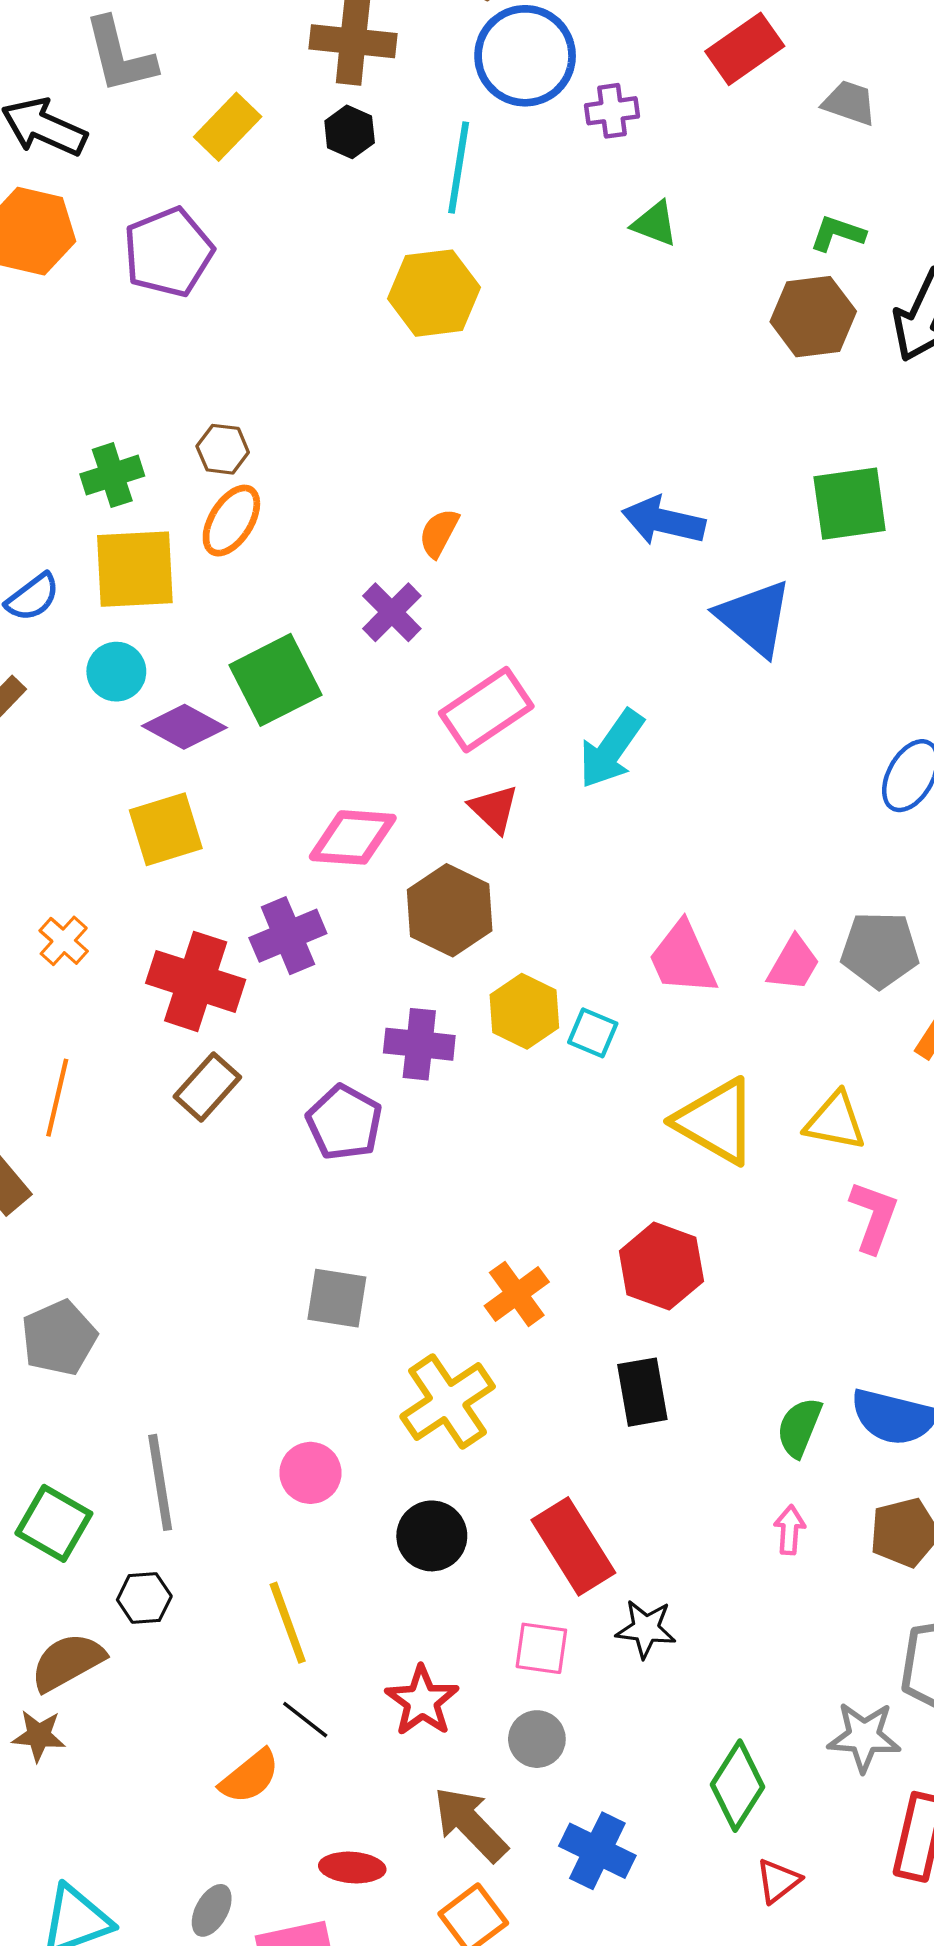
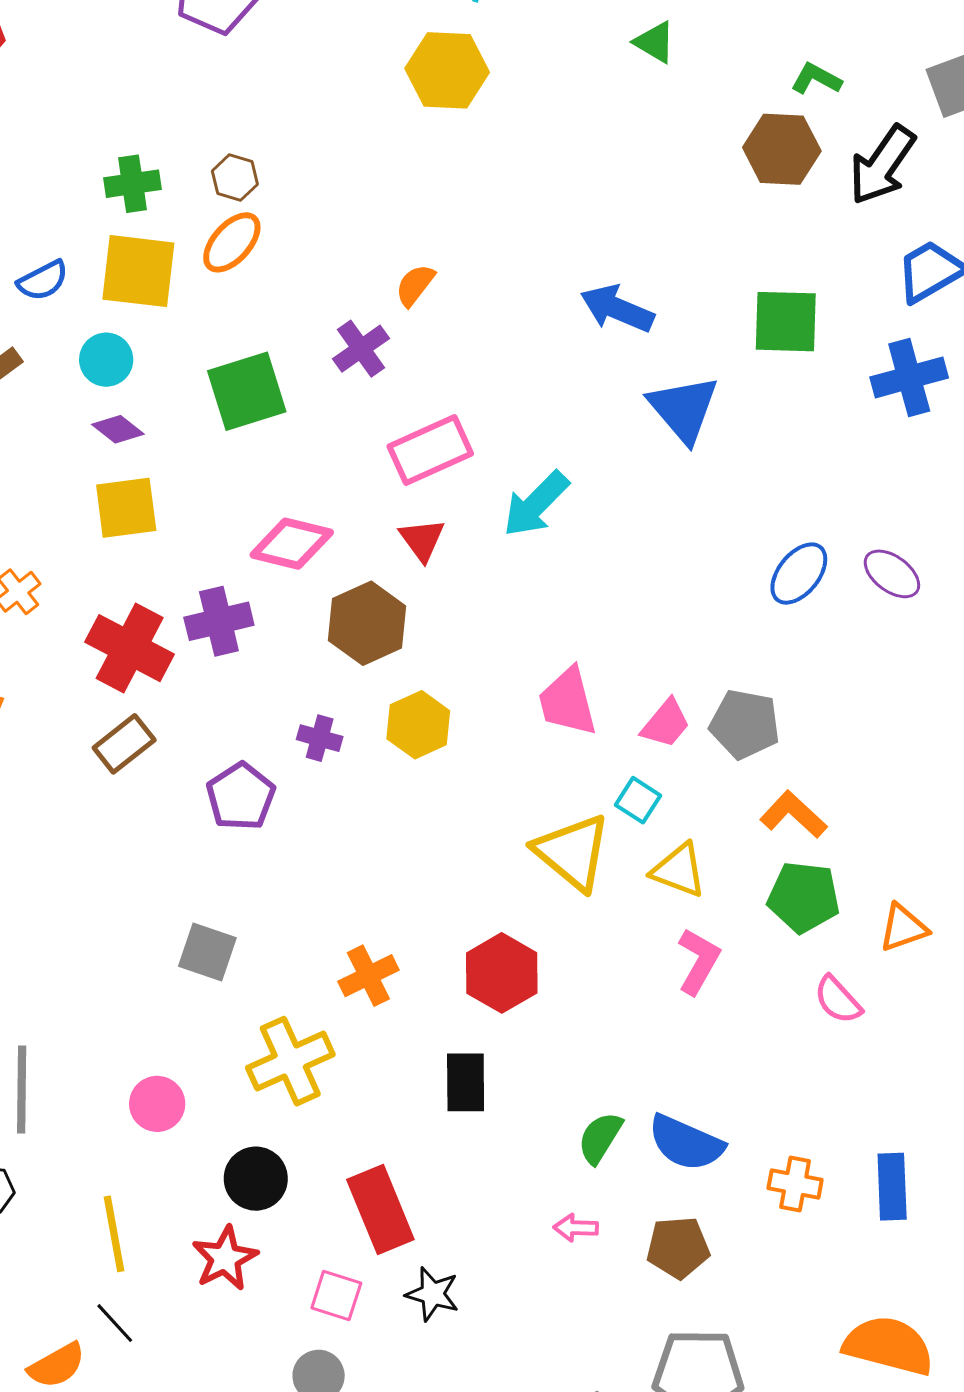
purple diamond: (184, 727) -> (118, 429), moved, size x0.7
cyan square: (593, 1033) -> (638, 800), moved
purple cross: (419, 1044) -> (320, 738), size x0.7
pink arrow: (790, 1530) -> (576, 1228), turned -102
red star: (422, 1701) -> (225, 1258), moved

